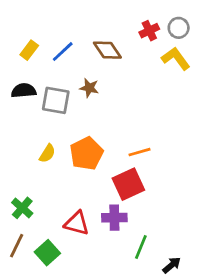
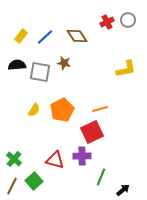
yellow L-shape: (176, 59) -> (126, 69), moved, turned 115
green cross: (22, 208) -> (14, 159), moved
brown line: (17, 246) -> (12, 186), moved

